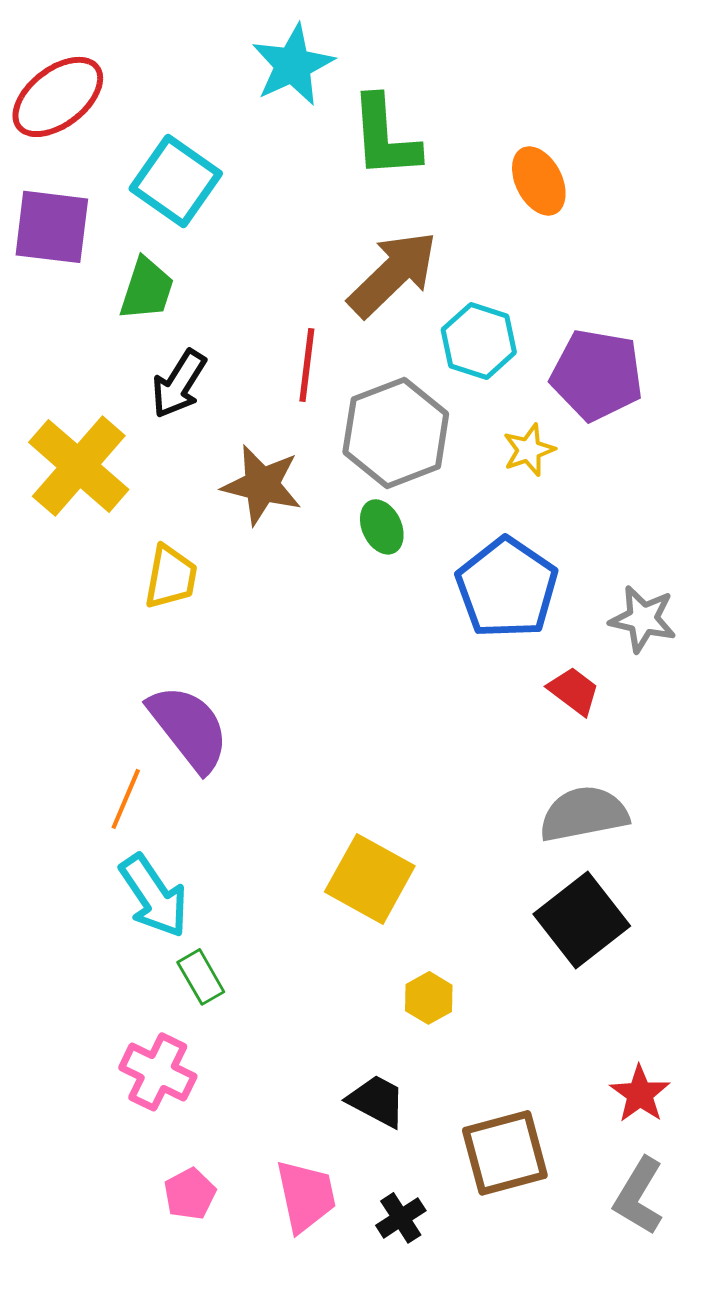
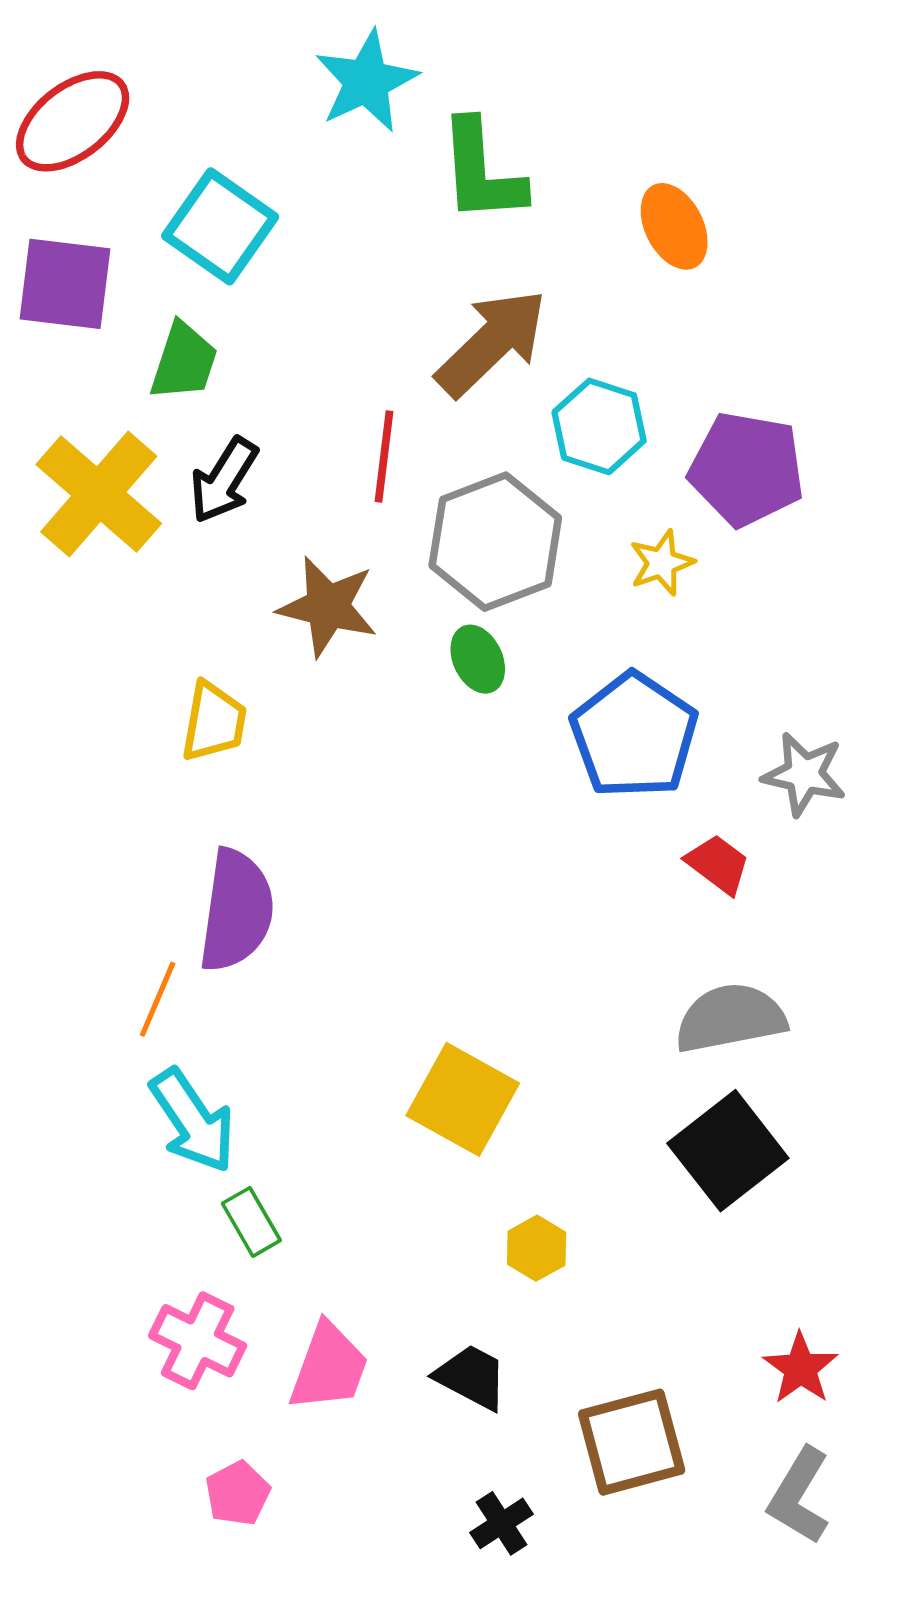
yellow cross: (79, 466) -> (99, 494), moved
purple semicircle: (189, 728) -> (236, 911), turned 46
pink trapezoid: (306, 1196) -> (329, 1367), moved, turned 32

